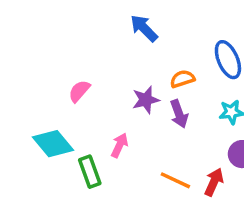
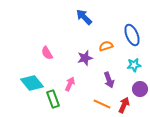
pink semicircle: (79, 91) -> (47, 53), turned -72
purple arrow: (179, 114) -> (109, 80), moved

